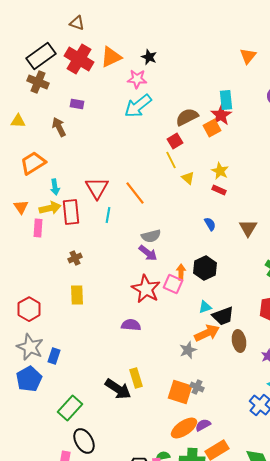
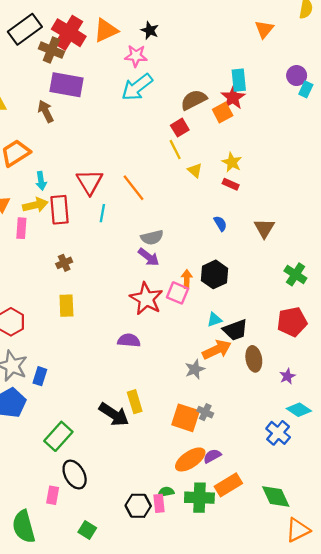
brown cross: (38, 82) -> (51, 50), moved
purple rectangle: (77, 104) -> (66, 85), size x2.0

